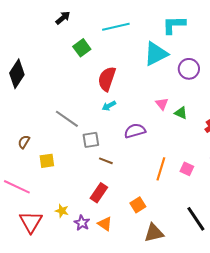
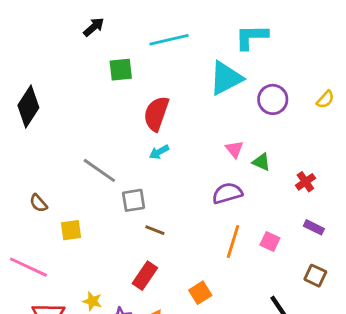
green square: (82, 48) -> (121, 70), turned 30
purple semicircle: (135, 131) -> (227, 193), moved
brown semicircle: (24, 142) -> (38, 203), turned -72

